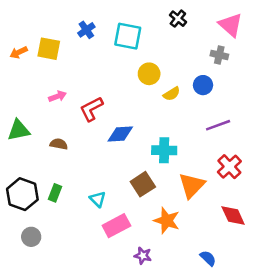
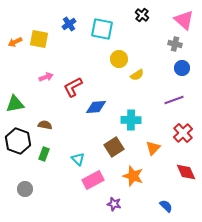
blue circle: (203, 85) -> (182, 68), moved
brown semicircle: (59, 144) -> (45, 125), moved
orange triangle: (192, 185) -> (153, 148), size x0.7
black hexagon: (22, 194) -> (18, 141), moved

